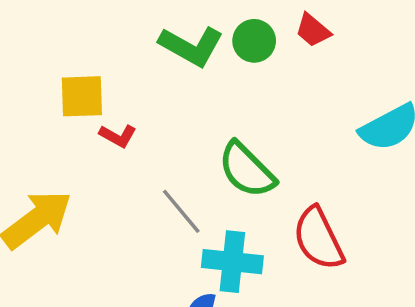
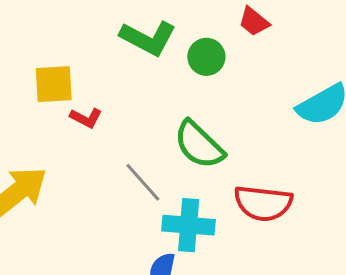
green circle: (254, 41) -> (206, 57), moved
red semicircle: (318, 239) -> (263, 203), turned -56

